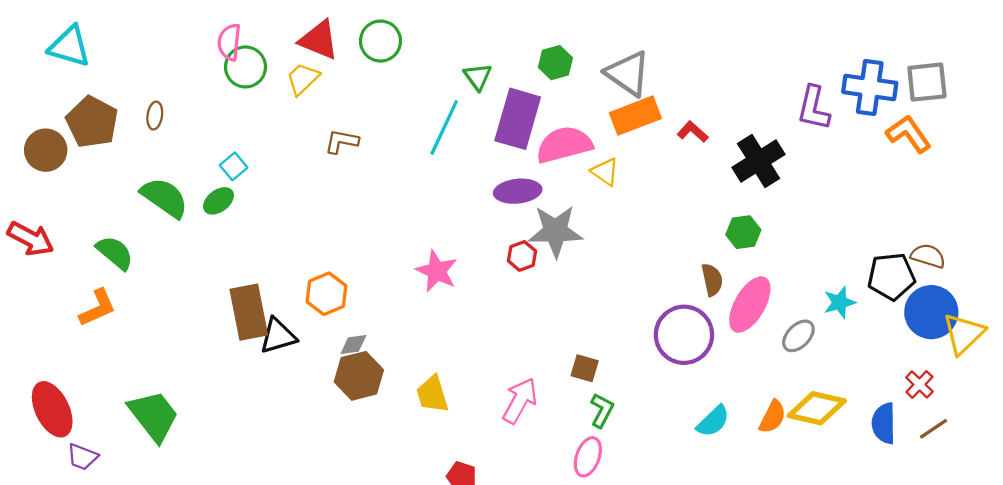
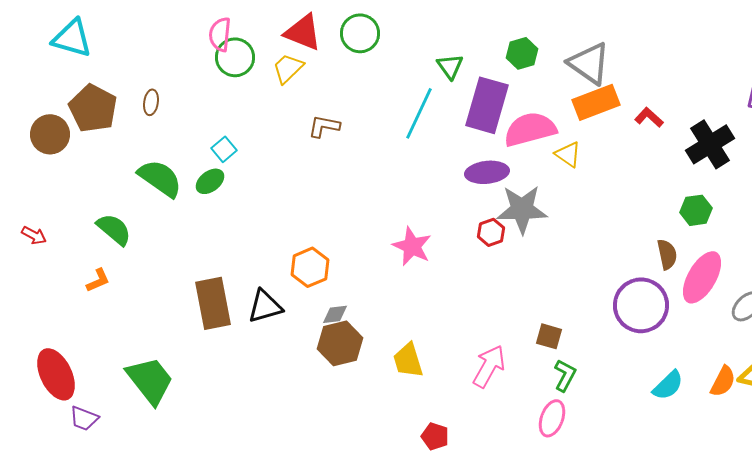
red arrow: (31, 239) -> (34, 235), moved, size x0.6
orange L-shape: (98, 308) -> (98, 280), size x0.7
brown rectangle: (249, 312) -> (213, 303), moved

